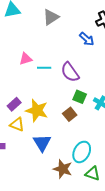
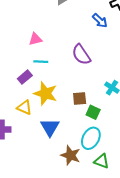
cyan line: (44, 68) -> (41, 62), moved
green square: (80, 97) -> (93, 112), moved
purple rectangle: (14, 104) -> (25, 77), moved
brown square: (70, 114) -> (80, 99), turned 32

